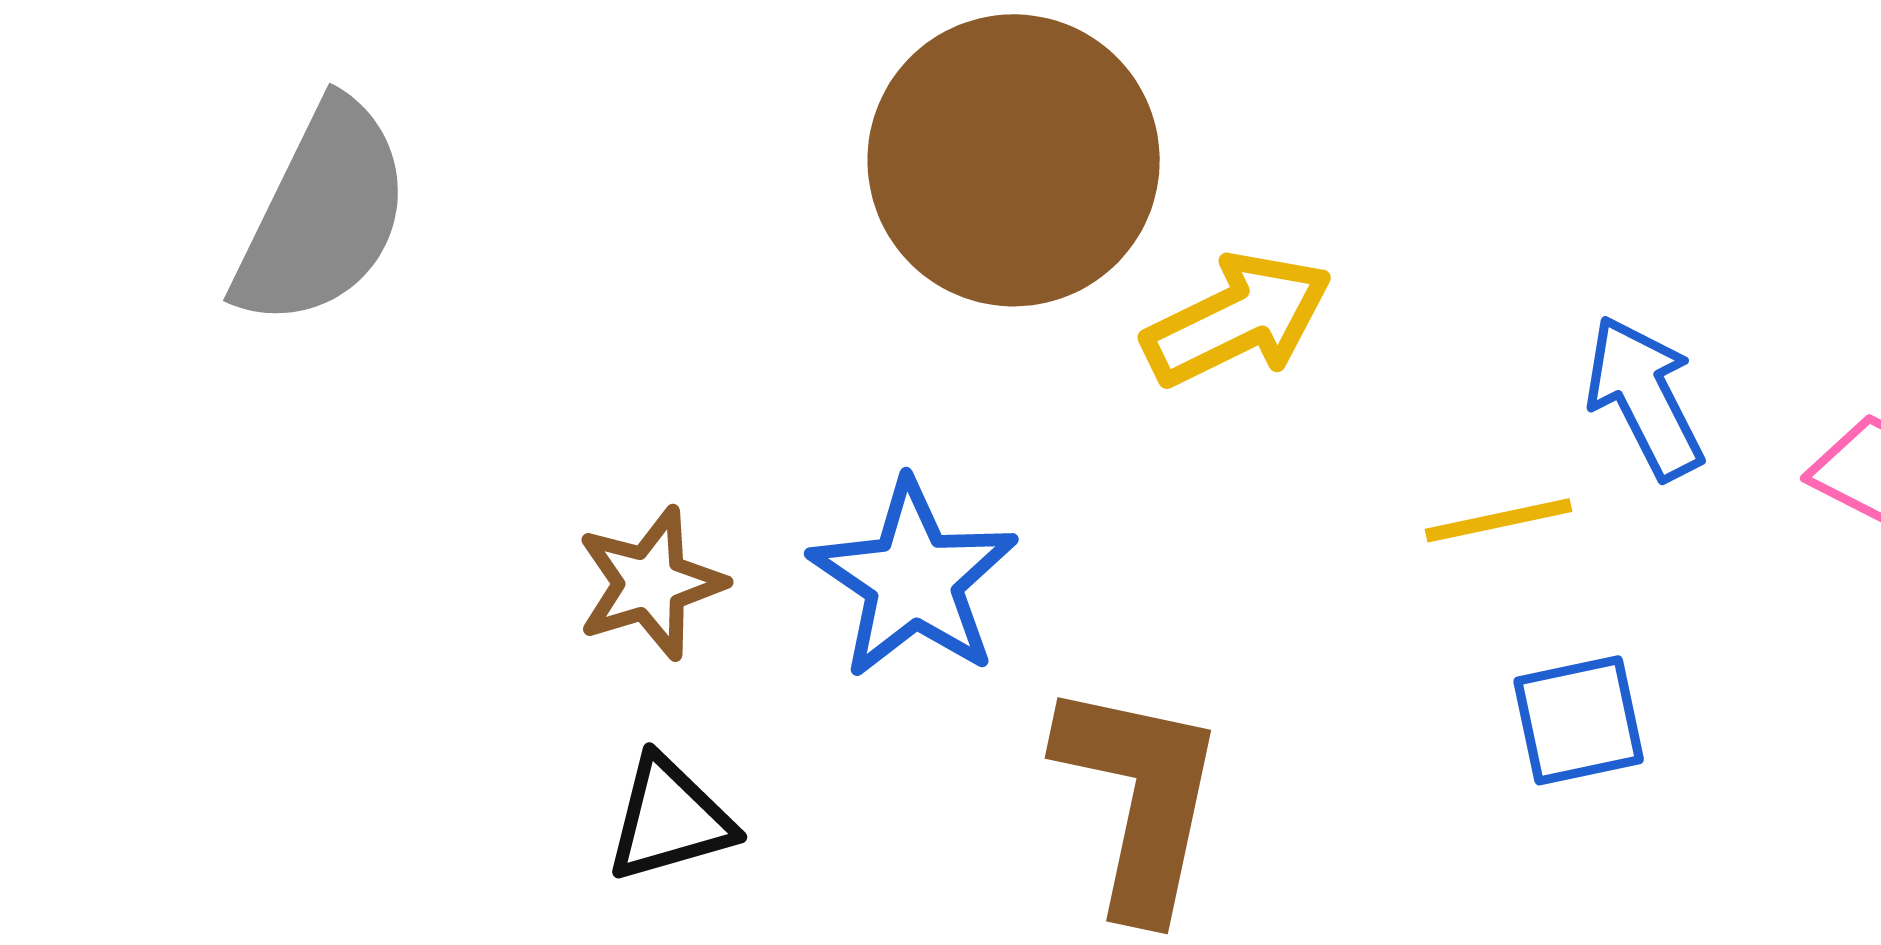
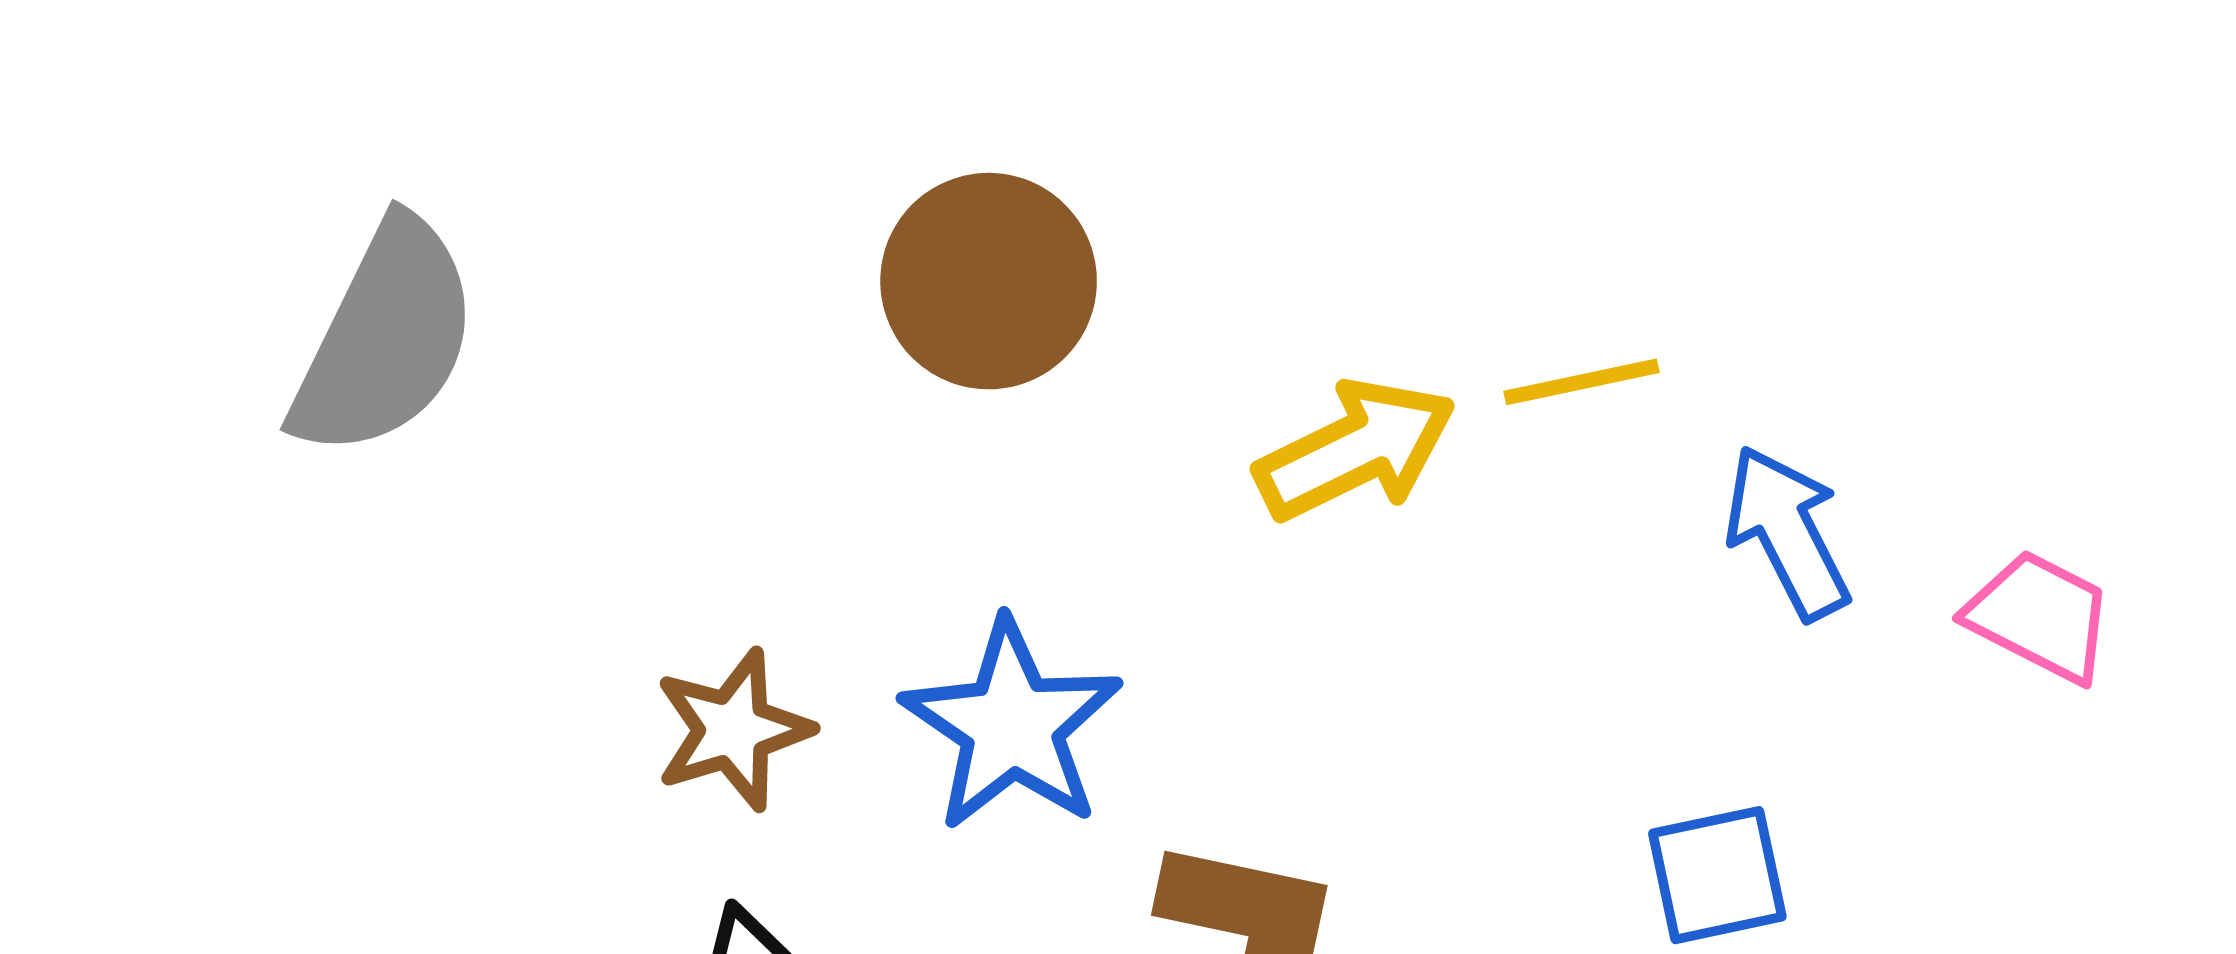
brown circle: (1014, 160) -> (989, 281), moved, size x0.7
yellow line: (1499, 520) -> (1582, 382), moved

